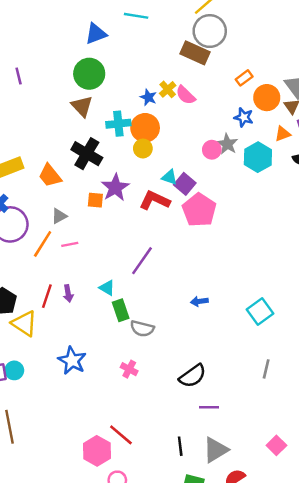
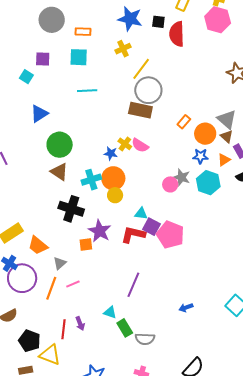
blue triangle: (96, 34) -> (39, 114), moved
blue star: (244, 117) -> (200, 156), moved
orange trapezoid: (50, 176) -> (38, 245), moved
purple square: (185, 184) -> (151, 227), moved

